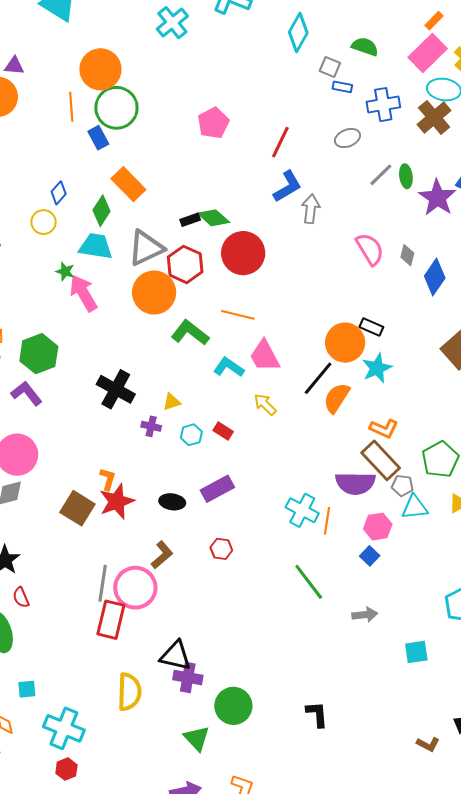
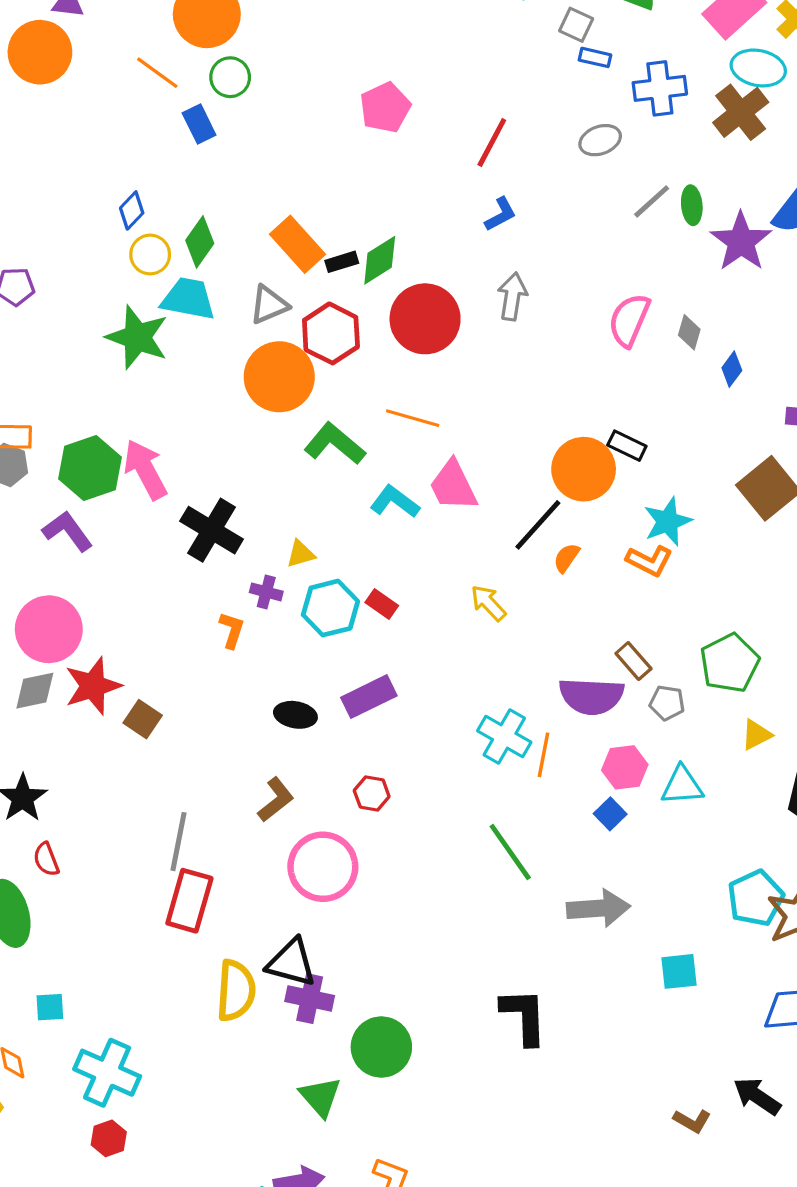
orange line: (71, 107) -> (157, 73), turned -52
green circle: (116, 108) -> (230, 77), size x0.6
orange rectangle: (128, 184) -> (297, 244), moved
blue L-shape: (287, 186) -> (501, 214), size x0.7
gray arrow: (311, 209) -> (512, 296), moved
green diamond: (214, 218) -> (380, 260), turned -76
yellow circle: (44, 222) -> (150, 255), moved
gray triangle: (146, 248) -> (269, 305), size x0.7
pink semicircle: (370, 249) -> (629, 320), turned -128
green star: (65, 271) -> (137, 337), size x2.0
blue diamond: (435, 277) -> (732, 369), size x0.6
pink arrow: (83, 293) -> (145, 470), moved
cyan star: (377, 368) -> (668, 521), moved
orange semicircle: (337, 398) -> (566, 558), size x0.6
yellow arrow: (265, 404) -> (488, 603), moved
orange L-shape: (384, 429) -> (649, 561), moved
cyan hexagon: (191, 435) -> (330, 608), size x1.6
brown rectangle: (381, 460) -> (633, 661), size x0.6
orange L-shape: (108, 479) -> (232, 630), moved
red star: (117, 501) -> (93, 686), moved
cyan triangle: (415, 507) -> (682, 786), moved
brown square: (77, 508) -> (143, 719), size x0.7
pink circle: (135, 588) -> (323, 867), moved
gray arrow: (365, 615) -> (598, 908), size x1.5
yellow semicircle: (129, 692) -> (236, 991), moved
black L-shape: (317, 714) -> (524, 1016), moved, size x1.4

